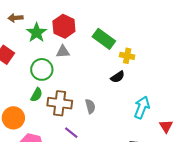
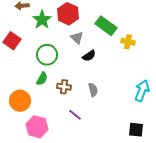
gray triangle: (63, 52) -> (77, 38), moved, turned 48
black semicircle: (118, 77) -> (89, 56), moved
brown cross: (60, 103) -> (64, 87), size x0.6

